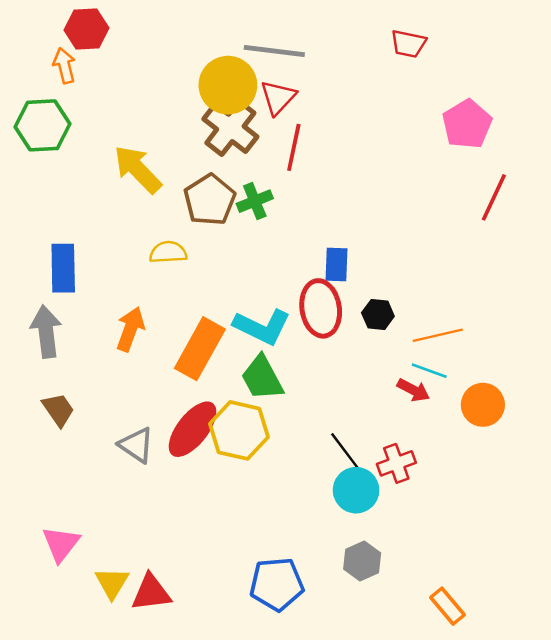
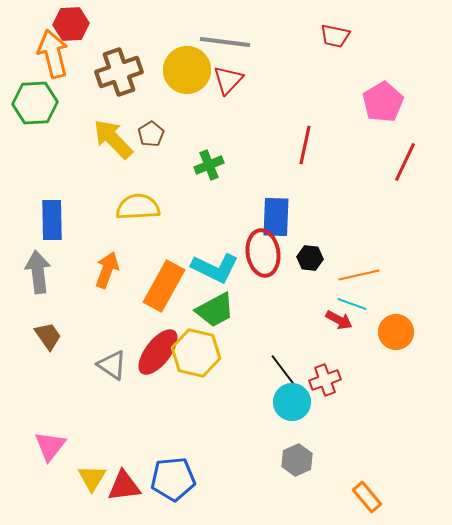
orange arrow: (64, 66) -> (53, 54), size x1.6
brown cross: (230, 128) -> (119, 72), moved, turned 33
red line: (294, 147) -> (305, 145), moved
brown pentagon: (210, 200) -> (151, 134), moved, size x0.6
yellow semicircle: (168, 252) -> (138, 207), size x1.4
blue rectangle: (336, 264) -> (276, 217), size x1.4
green trapezoid: (262, 378) -> (215, 310), turned -90
blue pentagon: (277, 584) -> (173, 479), moved

